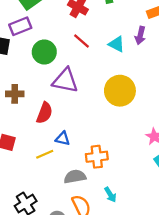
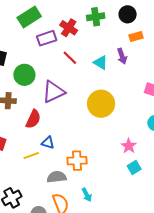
purple rectangle: (20, 26) -> (47, 38), moved
purple arrow: (140, 35) -> (122, 56), turned -35
green circle: (44, 52) -> (24, 75), moved
purple triangle: (65, 81) -> (53, 92), turned -40

